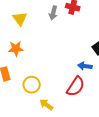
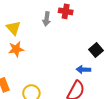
orange star: (16, 49) -> (16, 49), moved

